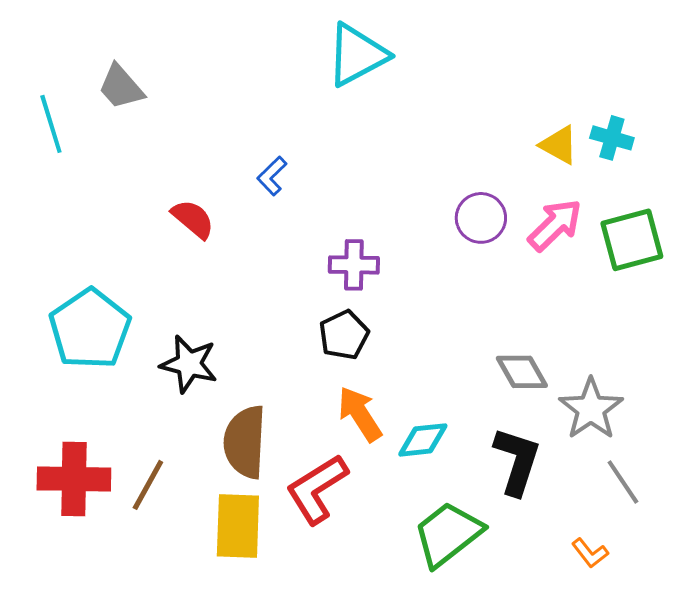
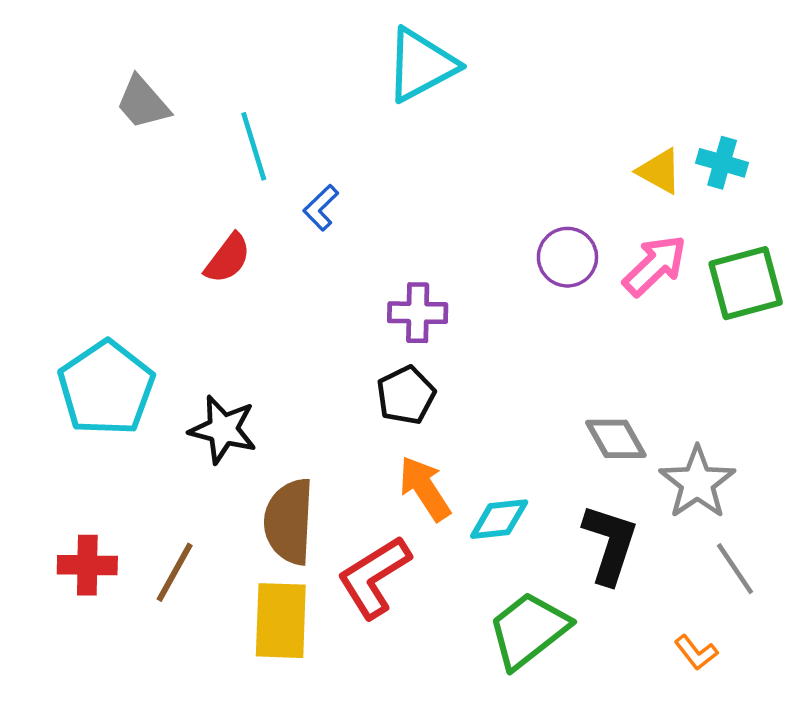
cyan line: (51, 124) -> (254, 146), moved
red semicircle: (193, 219) -> (228, 258), turned 87
red cross: (74, 479) -> (87, 565), size x0.7

